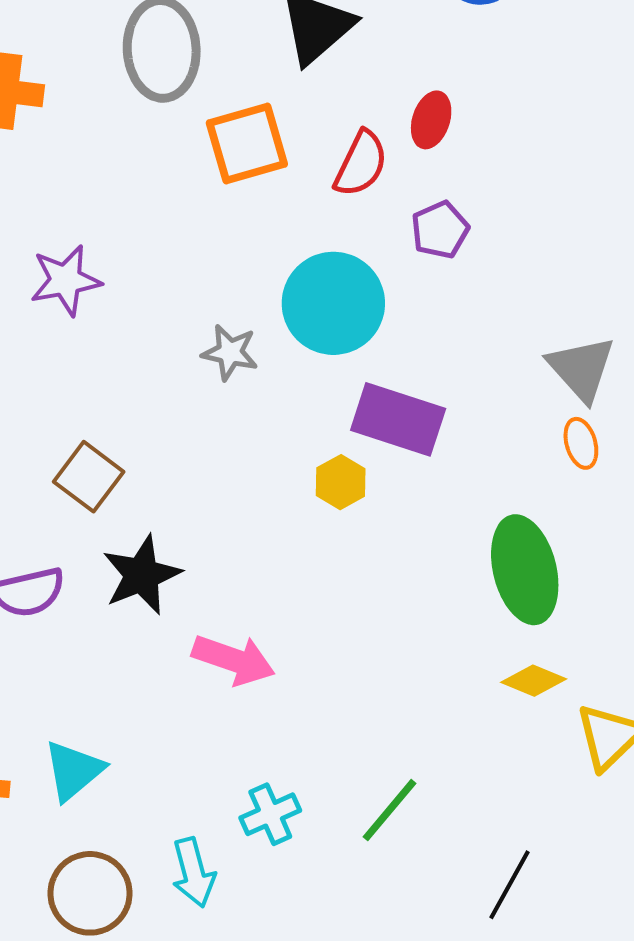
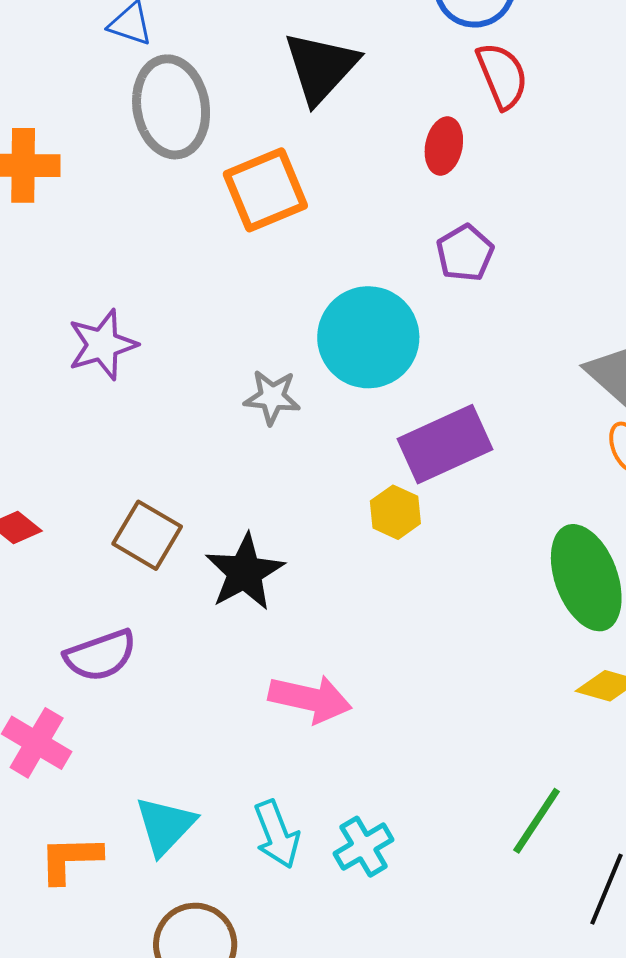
red semicircle: (361, 164) -> (502, 76), moved, turned -42
purple rectangle: (398, 419) -> (445, 444), turned -36
black star: (142, 575) -> (245, 572), moved
green line: (389, 810) -> (537, 821), moved
cyan arrow: (193, 873) -> (277, 834), moved

